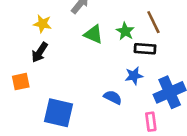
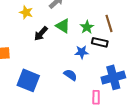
black arrow: (40, 52) -> (41, 34), moved
blue star: (134, 76) -> (82, 52), moved

